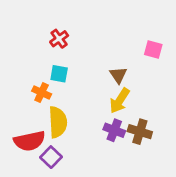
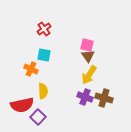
pink square: (153, 49) -> (87, 45), moved
yellow semicircle: (58, 122) -> (43, 91), size x0.7

